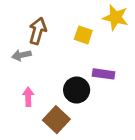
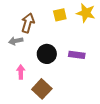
yellow square: (83, 35) -> (60, 15), moved, turned -32
black circle: (77, 90) -> (47, 54), moved

